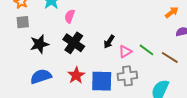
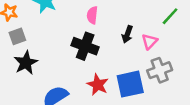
pink semicircle: (70, 16) -> (92, 15), moved
black star: (39, 44) -> (26, 63), moved
green line: (146, 50) -> (170, 16), moved, turned -70

